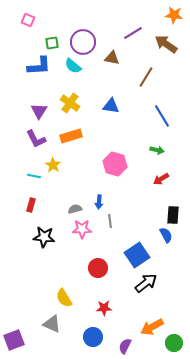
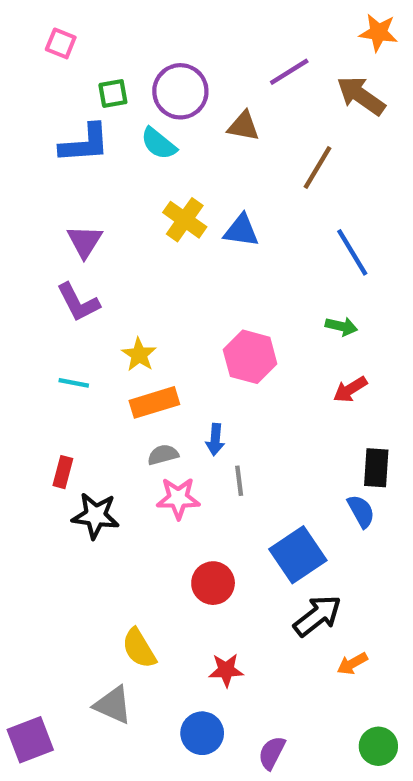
yellow cross: (70, 103) -> (185, 220), moved
orange rectangle: (71, 136) -> (154, 402), moved
yellow star: (53, 165) -> (139, 355), moved
red rectangle: (31, 205) -> (63, 472), moved
orange arrow: (152, 327) -> (352, 664), moved, size x0.6

